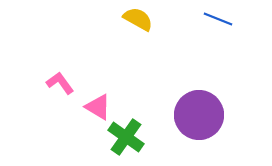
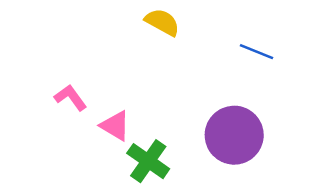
blue line: (218, 19) -> (257, 52), moved

